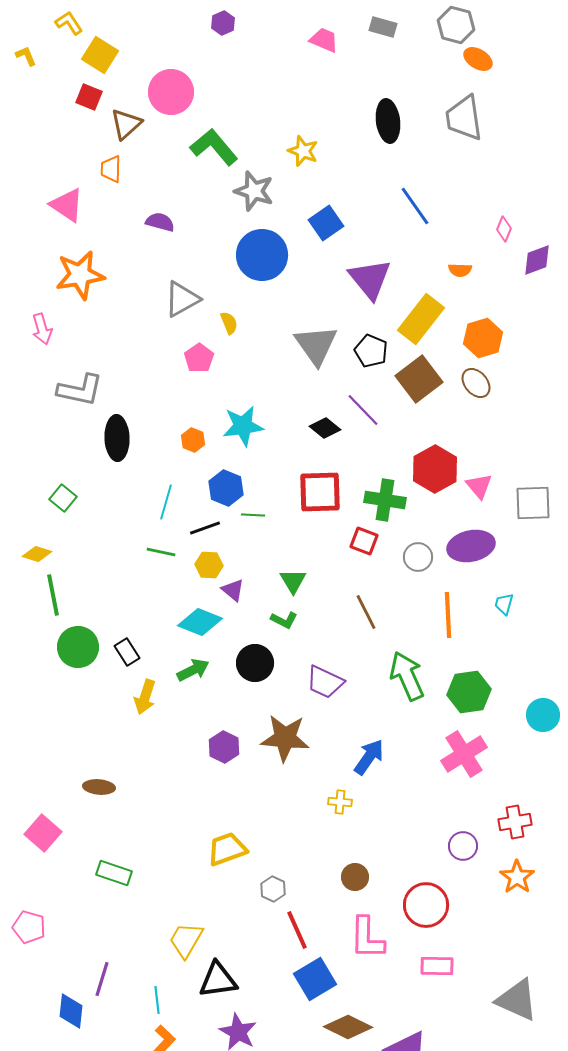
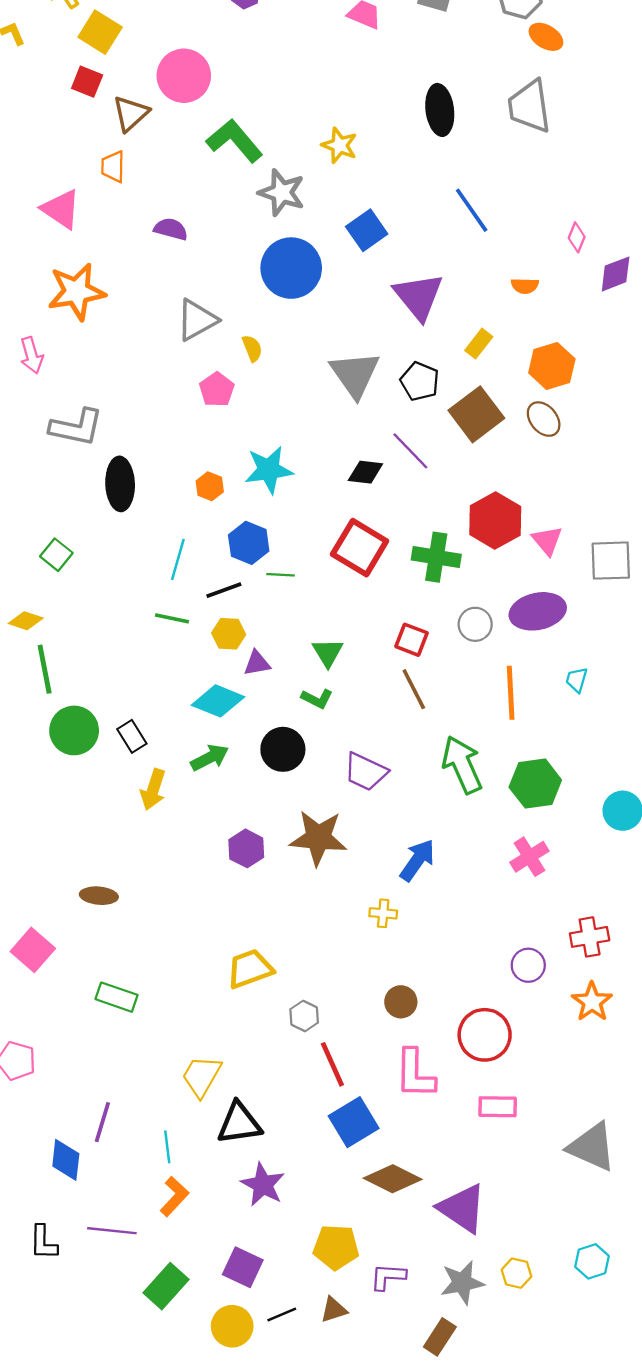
yellow rectangle: (421, 319) -> (479, 344), size x0.5
black diamond: (325, 428) -> (365, 472), turned -32
red square: (320, 492) -> (360, 548), turned 33
red square: (364, 541) -> (411, 640), moved
purple triangle: (233, 590) -> (257, 663), turned -50
pink cross: (464, 754) -> (529, 857), size x0.7

